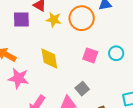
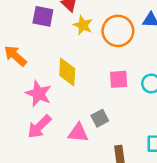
pink square: (90, 55) -> (119, 79), turned -35
pink star: (18, 78) -> (39, 94), moved

